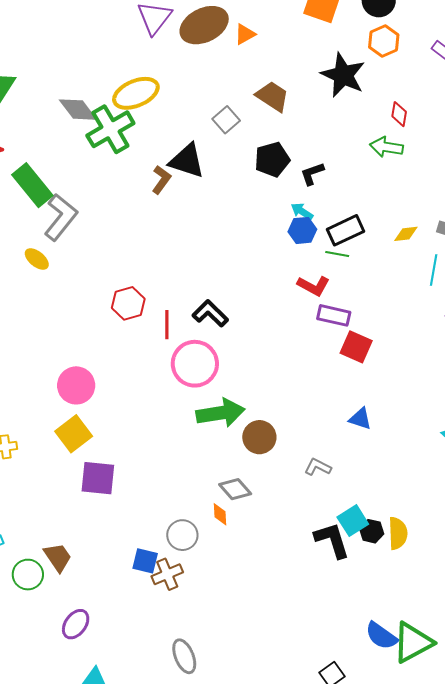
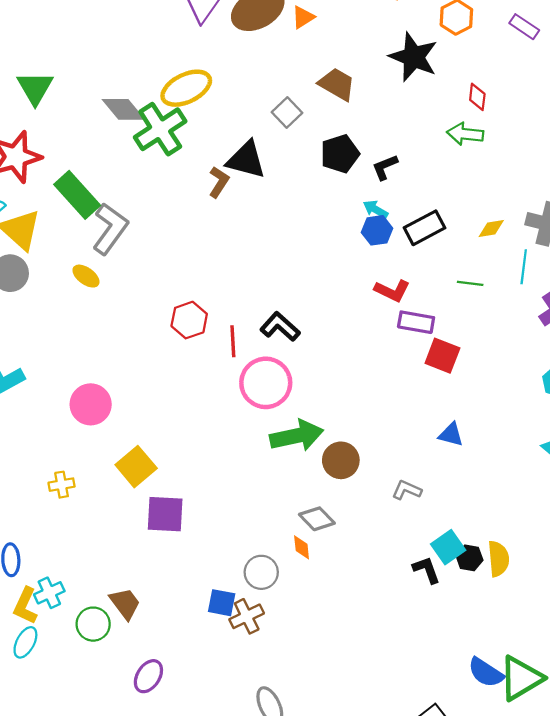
green line: (337, 254) -> (470, 283), moved
pink circle: (76, 385) -> (91, 404), moved
black L-shape: (332, 540) -> (426, 570), size x0.7

